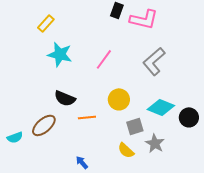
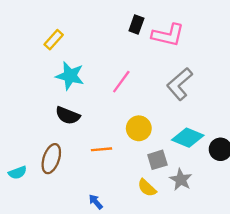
black semicircle: (65, 98) -> (68, 115), moved
brown ellipse: (44, 125) -> (51, 159), turned -30

